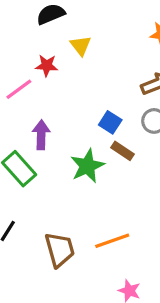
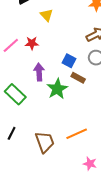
red star: (47, 66) -> (32, 43), moved
purple arrow: (41, 135) -> (39, 72), moved

